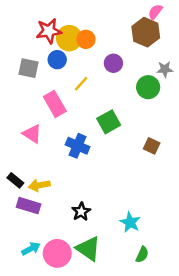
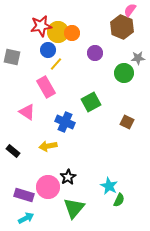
gray square: (29, 68) -> (12, 57), moved
yellow line: (81, 84) -> (56, 64), moved
yellow arrow: (39, 185) -> (48, 146), moved
purple rectangle: (29, 206) -> (24, 195), moved
cyan arrow: (31, 249) -> (26, 218), moved
green triangle: (88, 249) -> (74, 208), turned 35
pink circle: (57, 253) -> (48, 187), moved
green semicircle: (142, 255) -> (119, 200), moved

